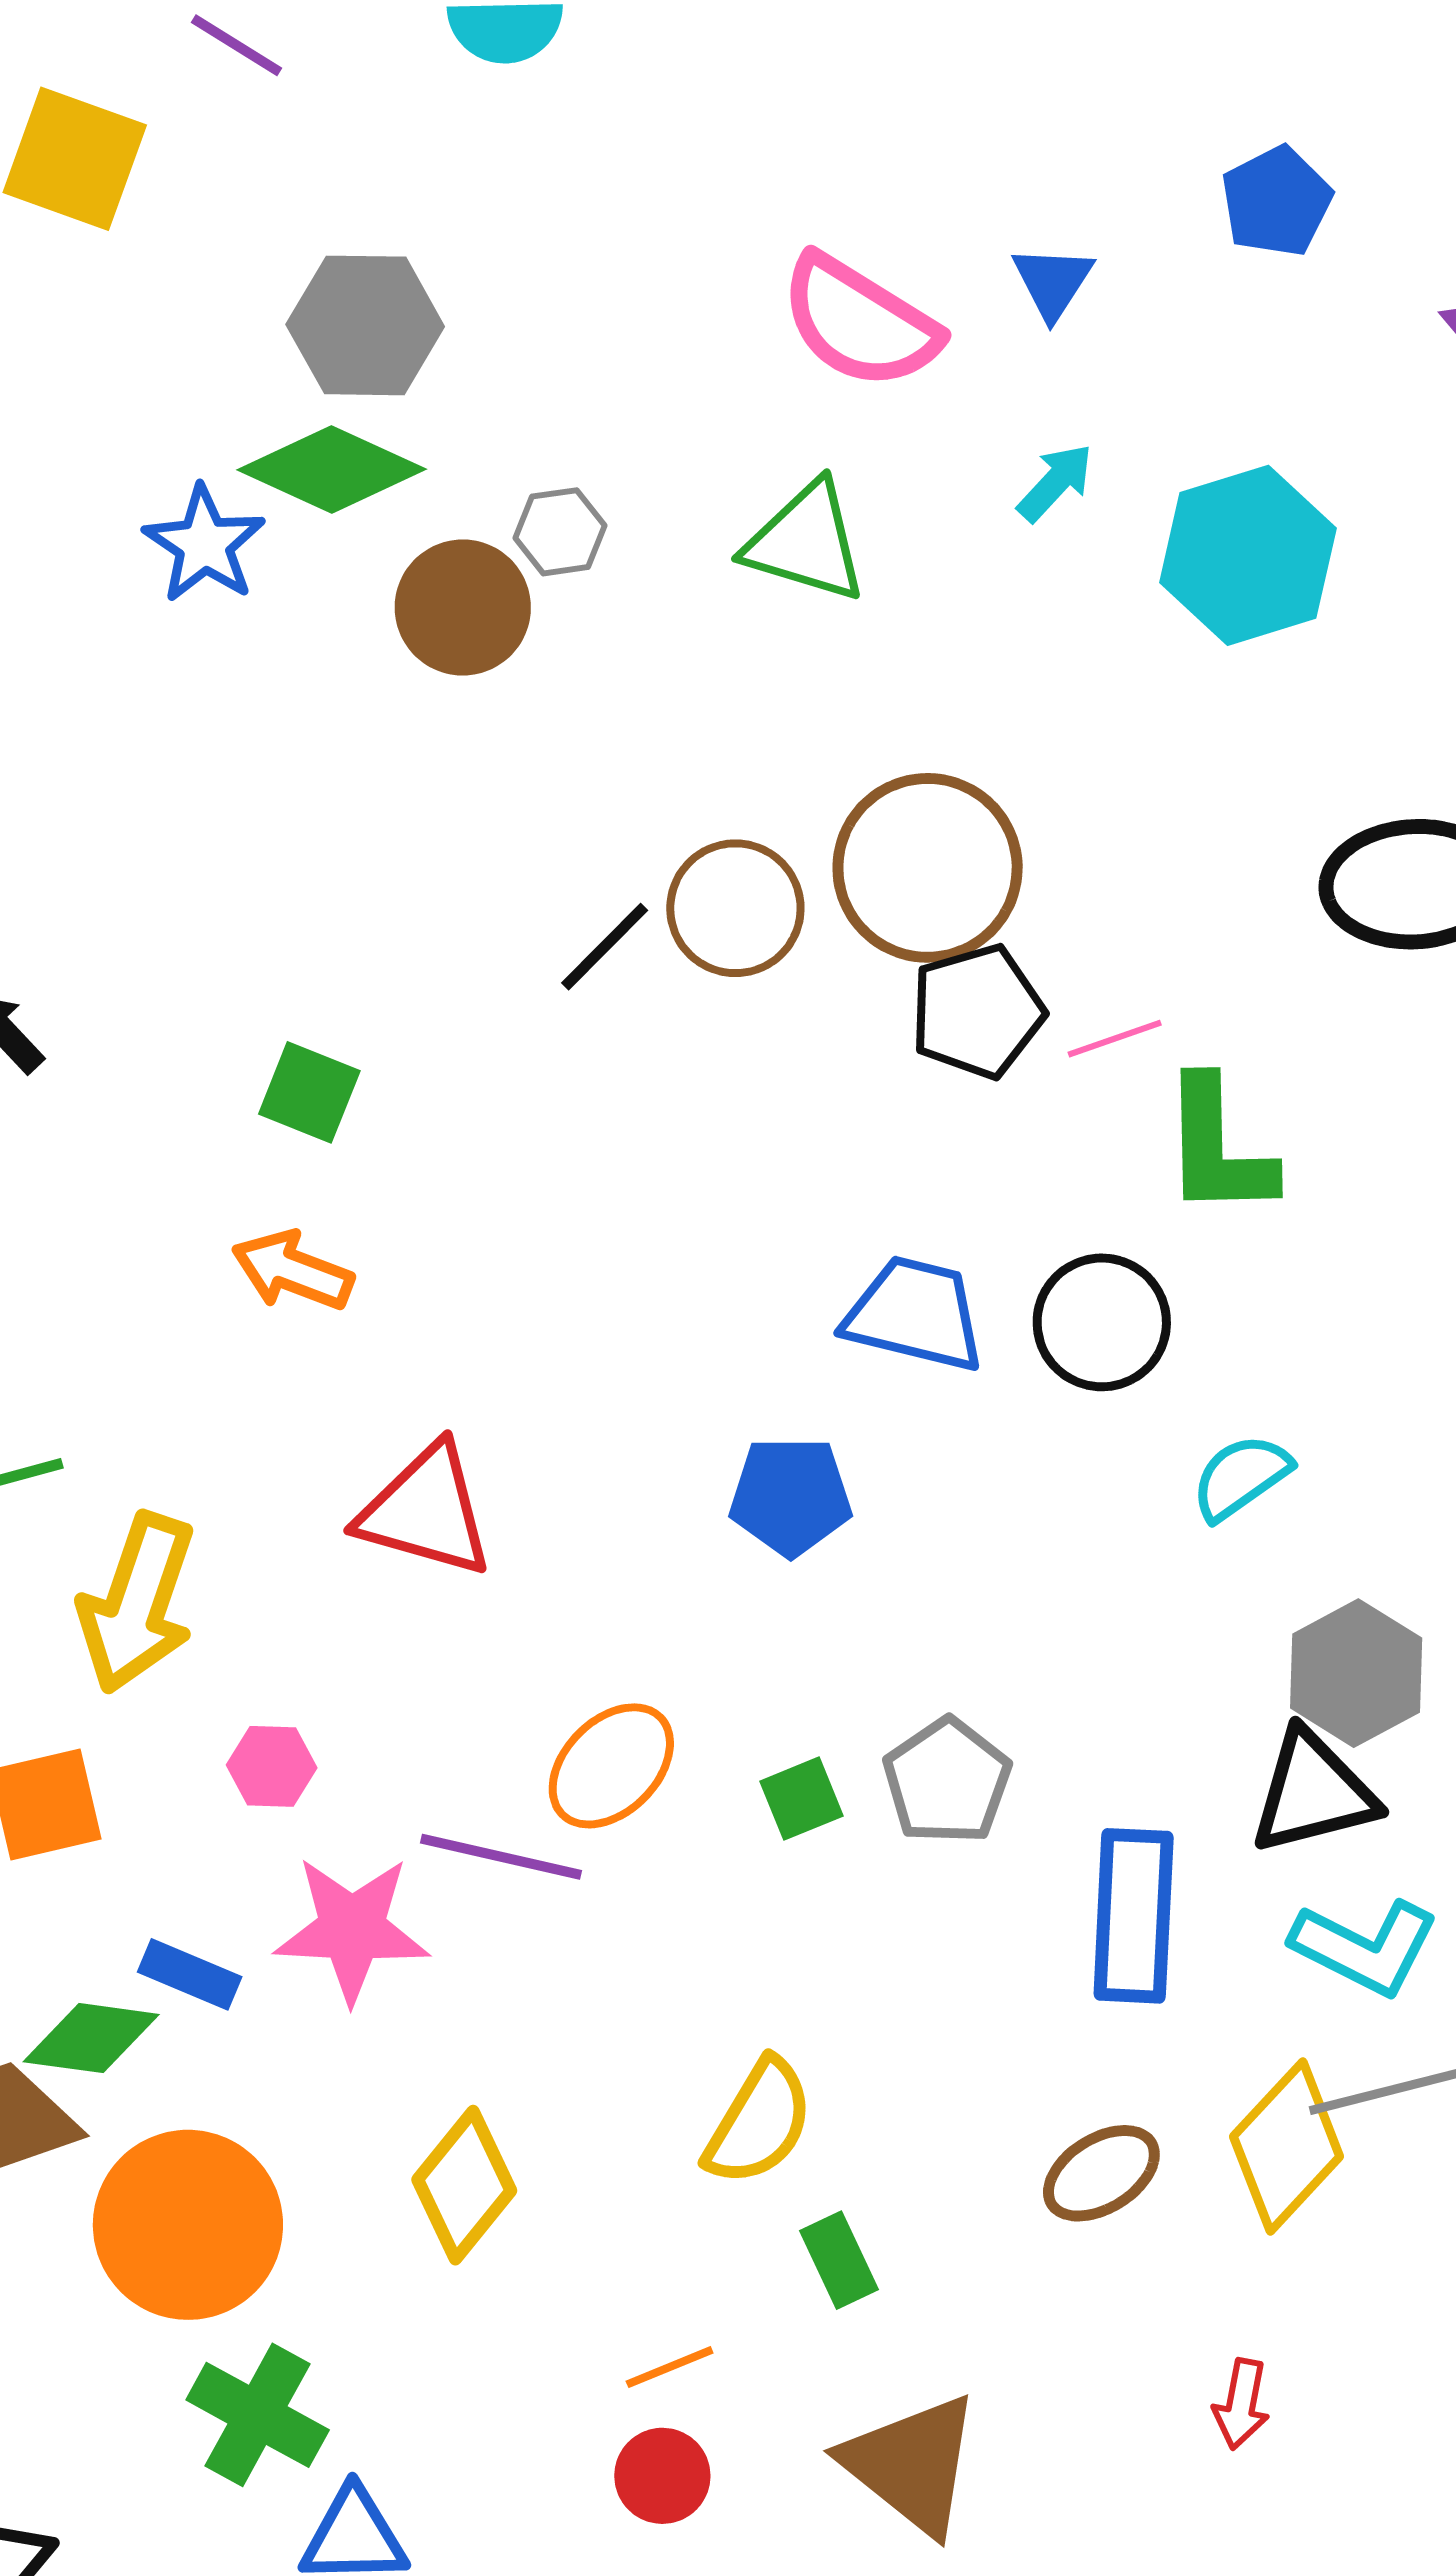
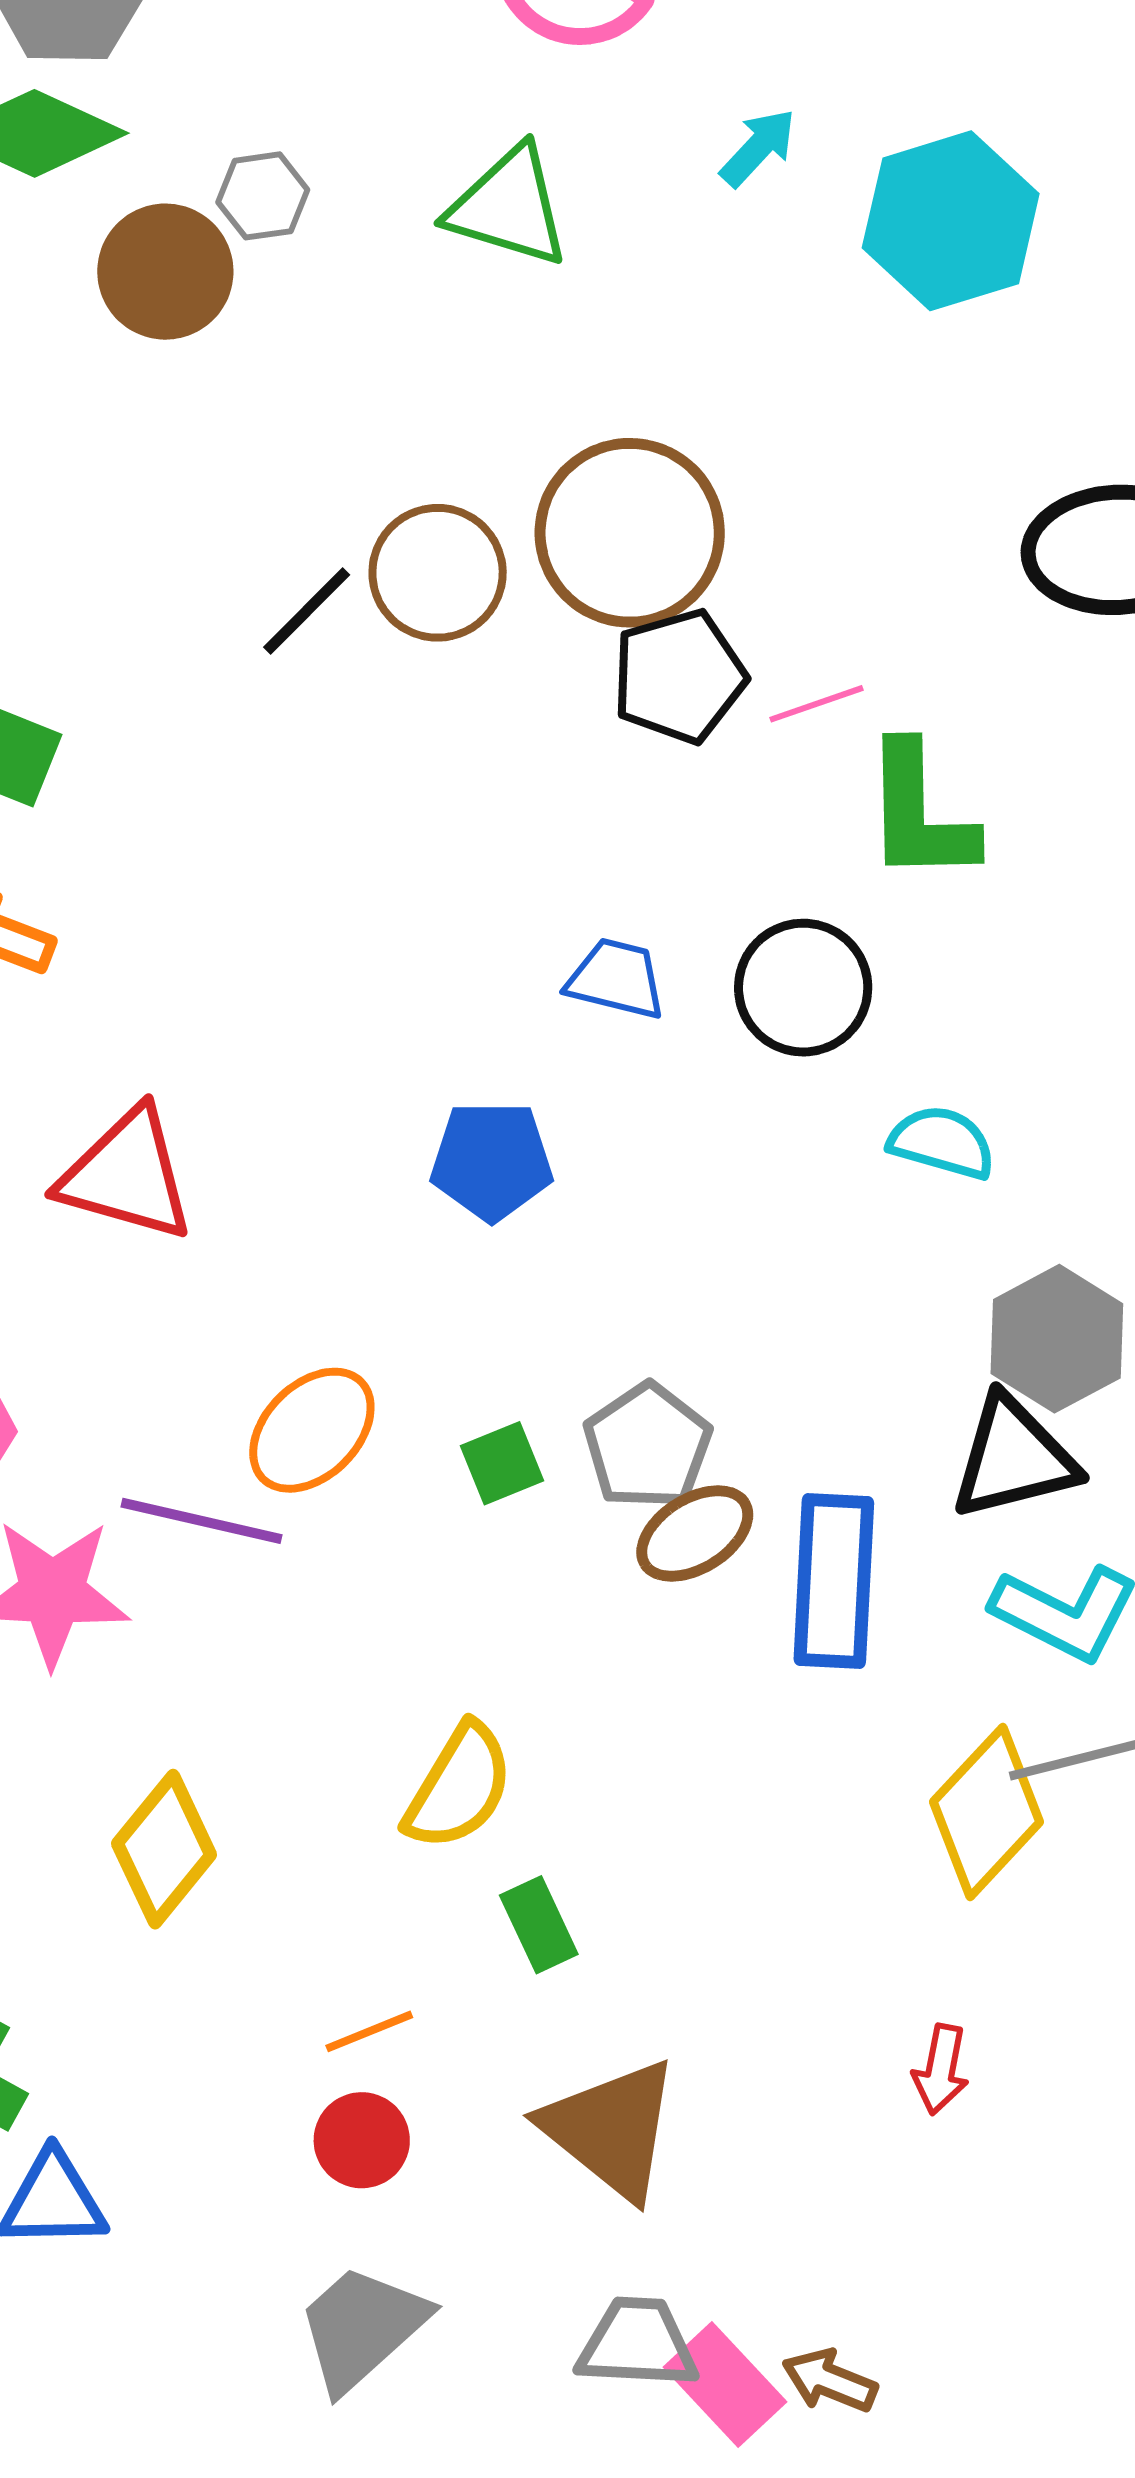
blue trapezoid: (915, 1314) -> (616, 979), size x0.7
cyan semicircle: (1241, 1477) -> (942, 1142), turned 51
brown ellipse: (1101, 2173) -> (695, 1533), moved

